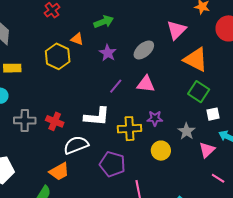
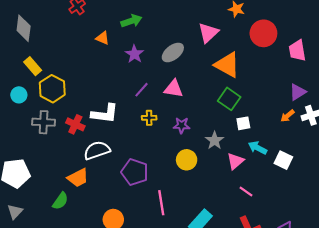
yellow hexagon: (58, 56) -> (52, 89), moved
yellow rectangle: (12, 68) -> (33, 66), turned 48
white L-shape: (97, 117) -> (105, 114), moved
yellow cross: (130, 129) -> (149, 118), moved, size x0.6

